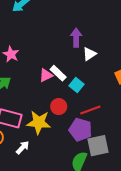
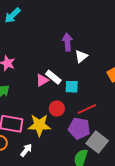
cyan square: (76, 85) -> (72, 87), turned -32
gray square: (98, 146) -> (97, 142), turned -35

